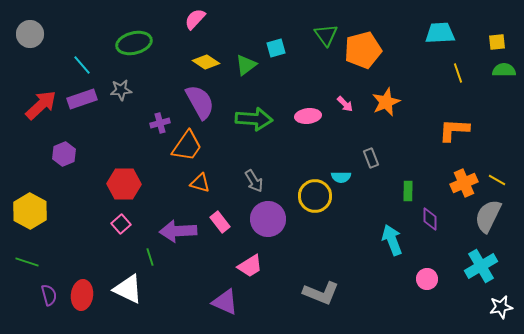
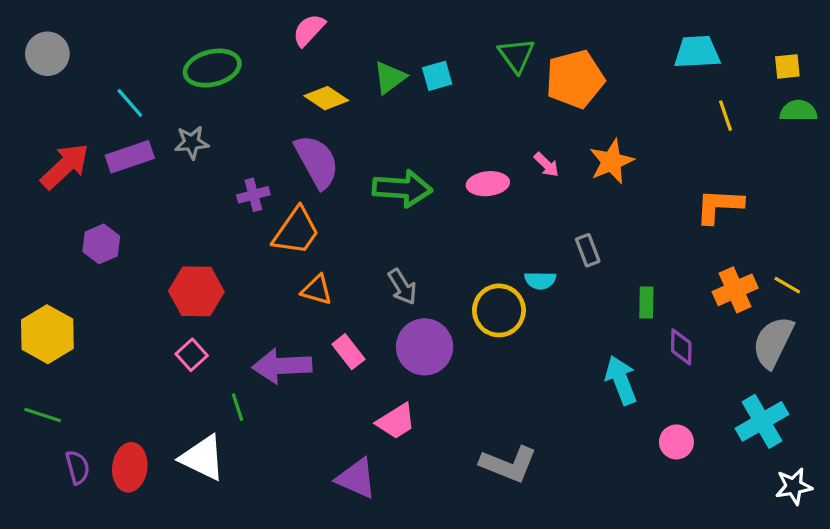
green triangle: (246, 65) -> (390, 78), moved

